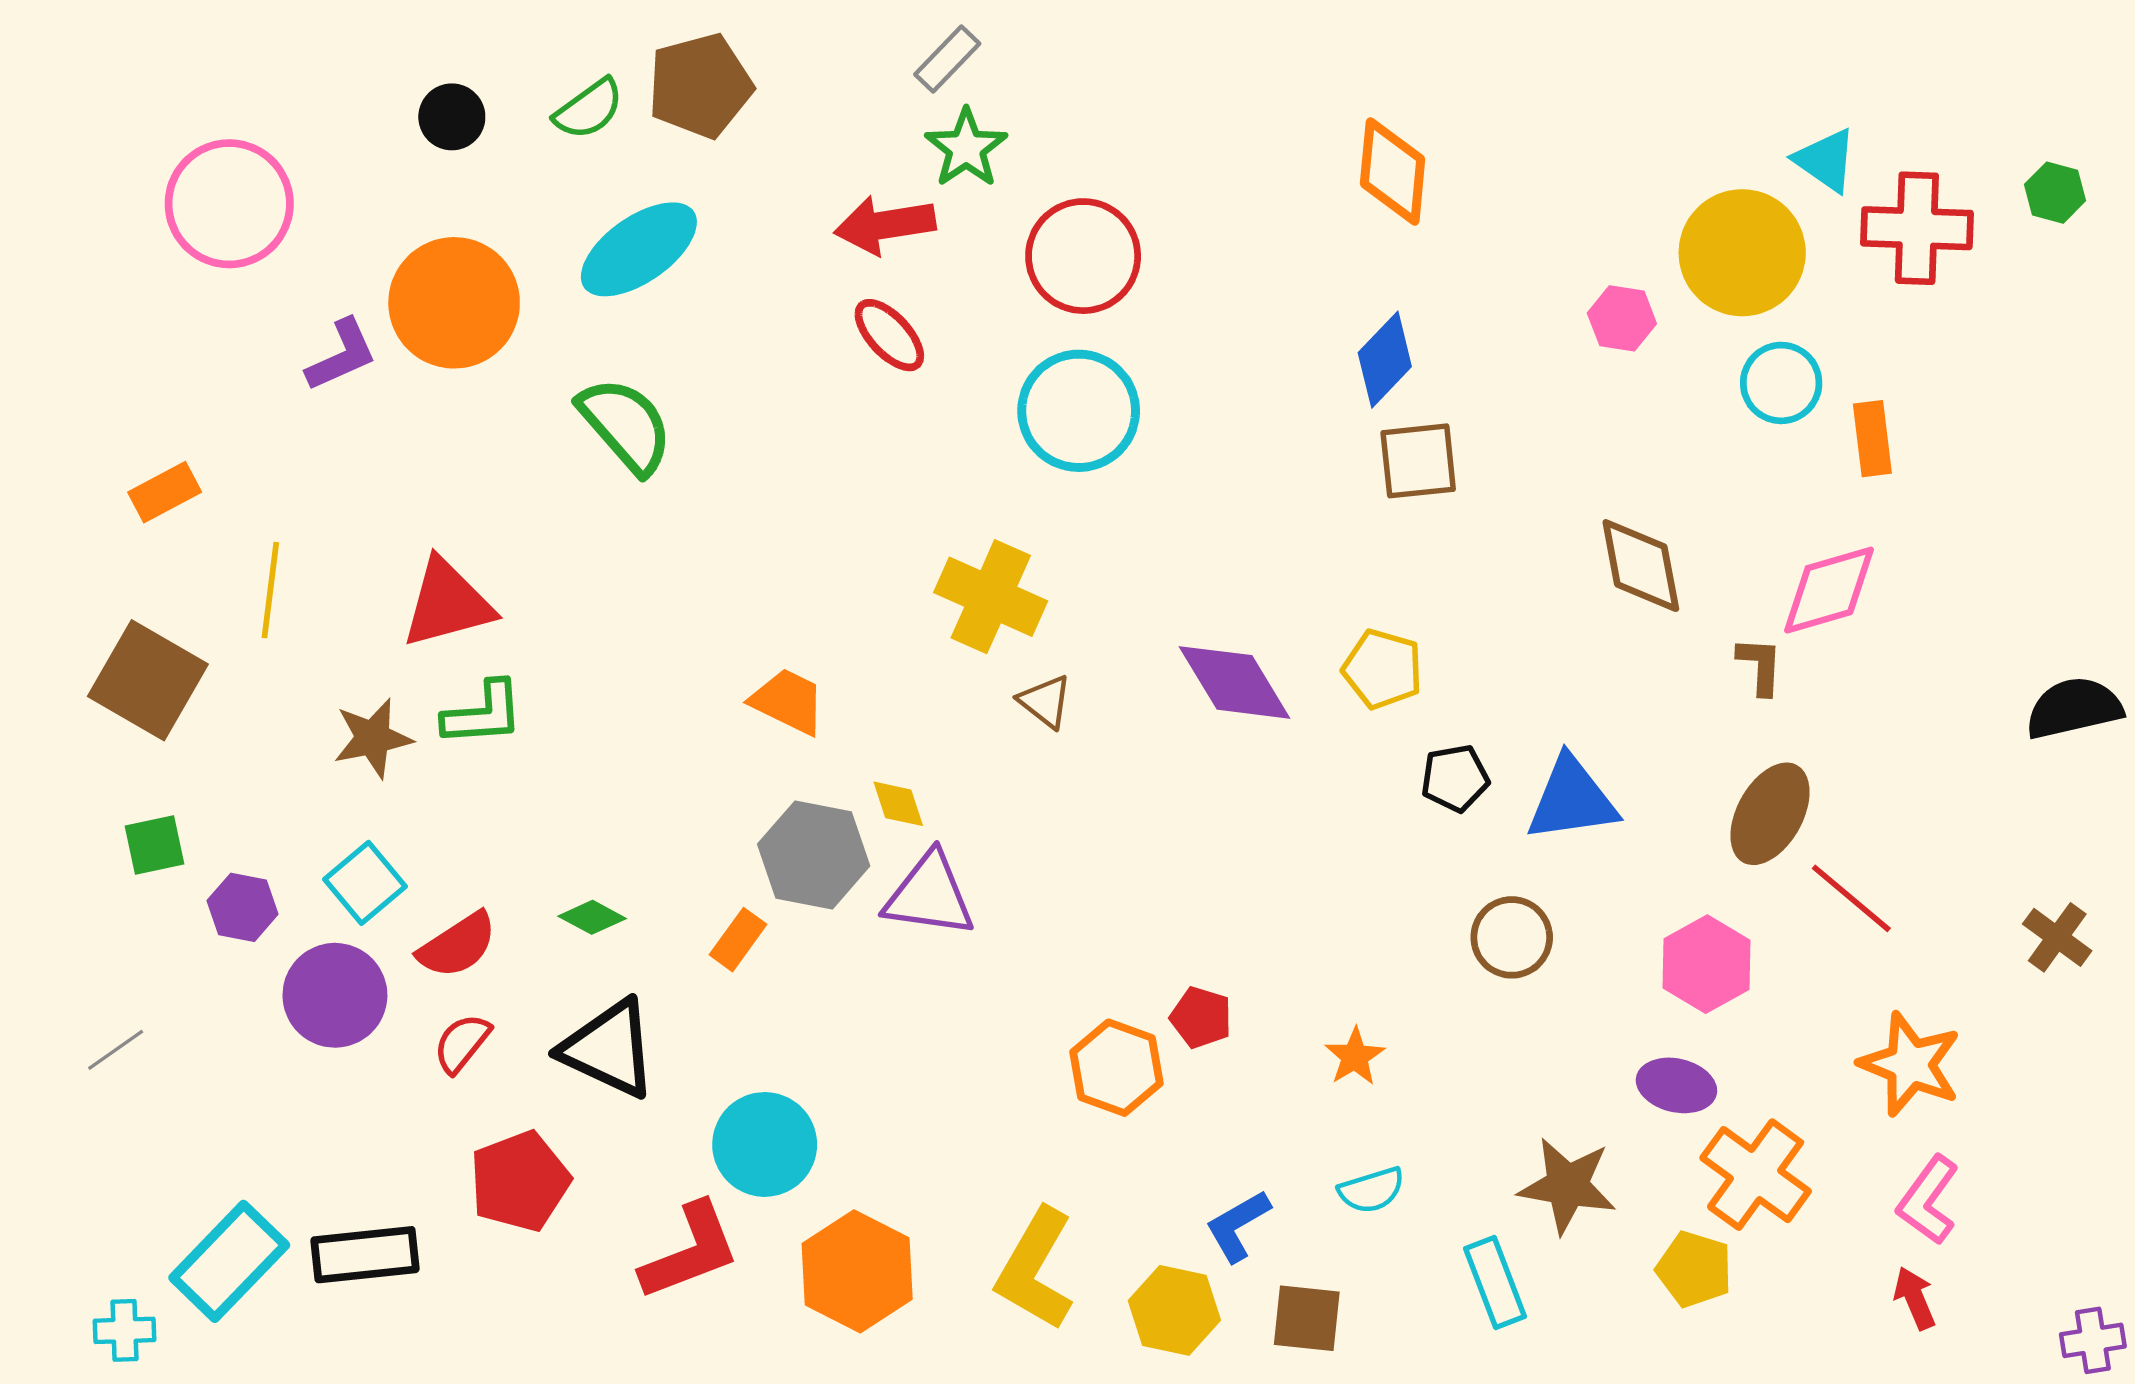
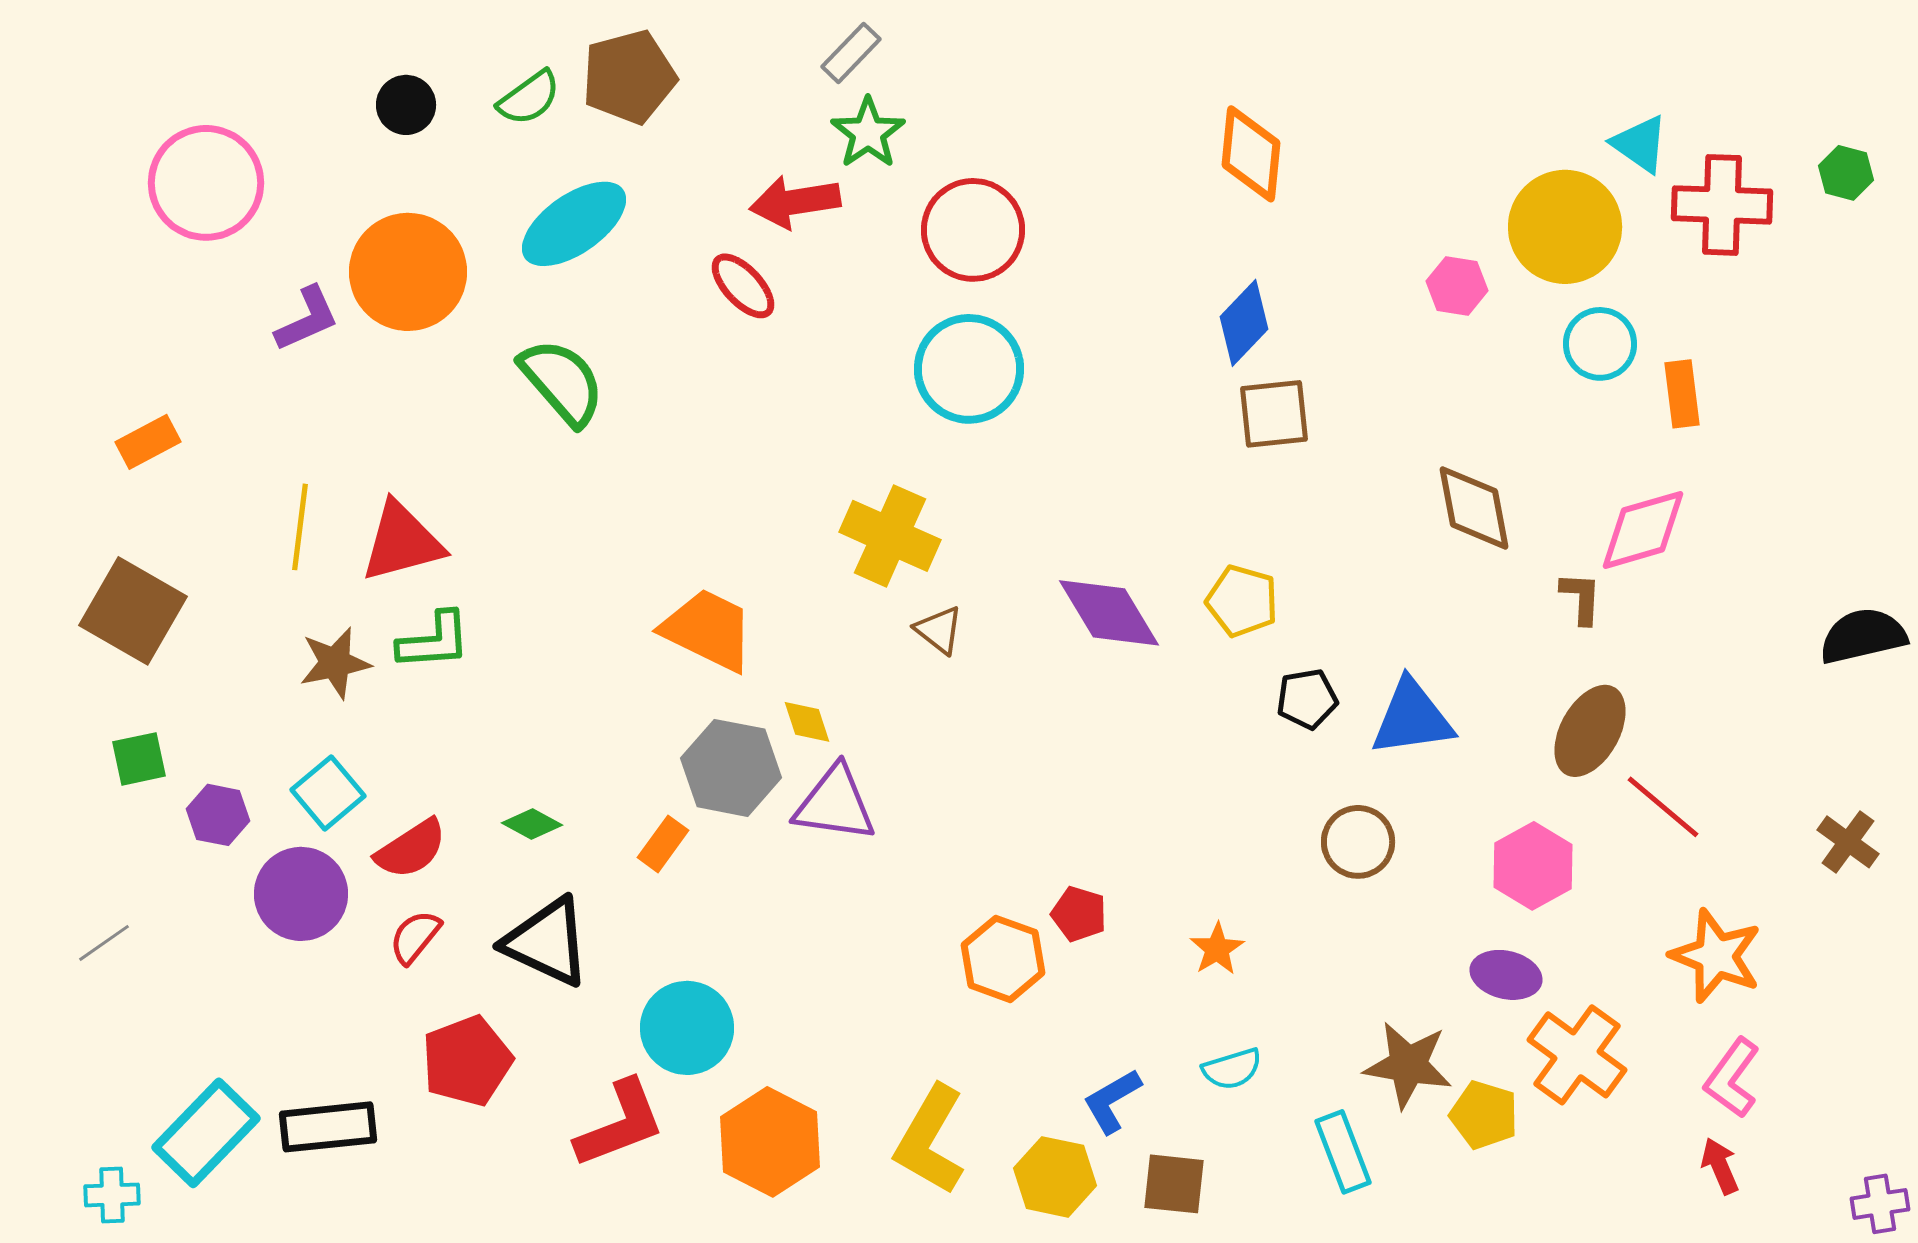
red ellipse: (889, 335) -> (743, 286), moved
yellow line: (270, 590) -> (300, 527), moved
orange trapezoid: (788, 701) -> (708, 630), size x1.4
yellow pentagon: (1694, 1269) -> (1484, 1115), moved

